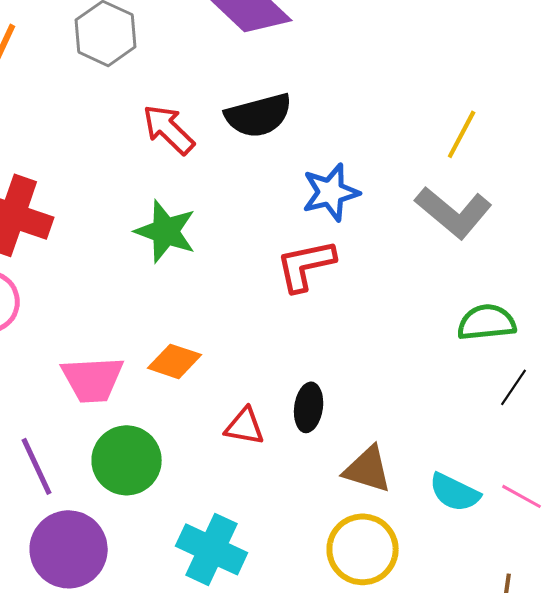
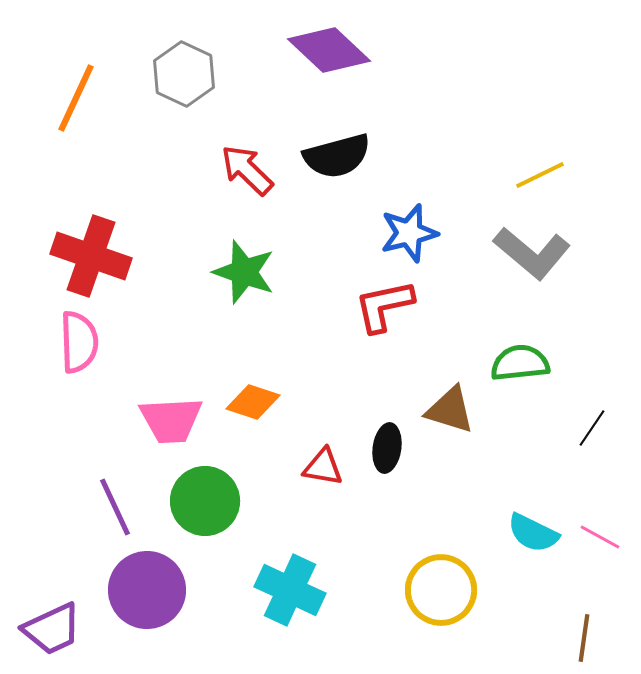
yellow line: (462, 134) -> (540, 175), turned 36
green semicircle: (487, 322) -> (520, 363), moved
brown triangle: (368, 469) -> (450, 410), moved

